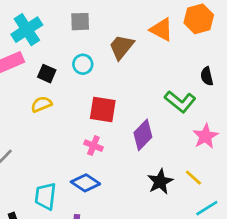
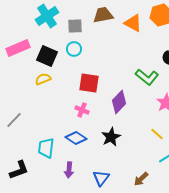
gray square: (80, 22) -> (75, 26), moved
cyan cross: (27, 30) -> (47, 16), moved
brown trapezoid: (121, 47) -> (103, 15), moved, turned 40
black square: (47, 74) -> (47, 56), size x1.5
black star: (160, 182) -> (111, 137), moved

